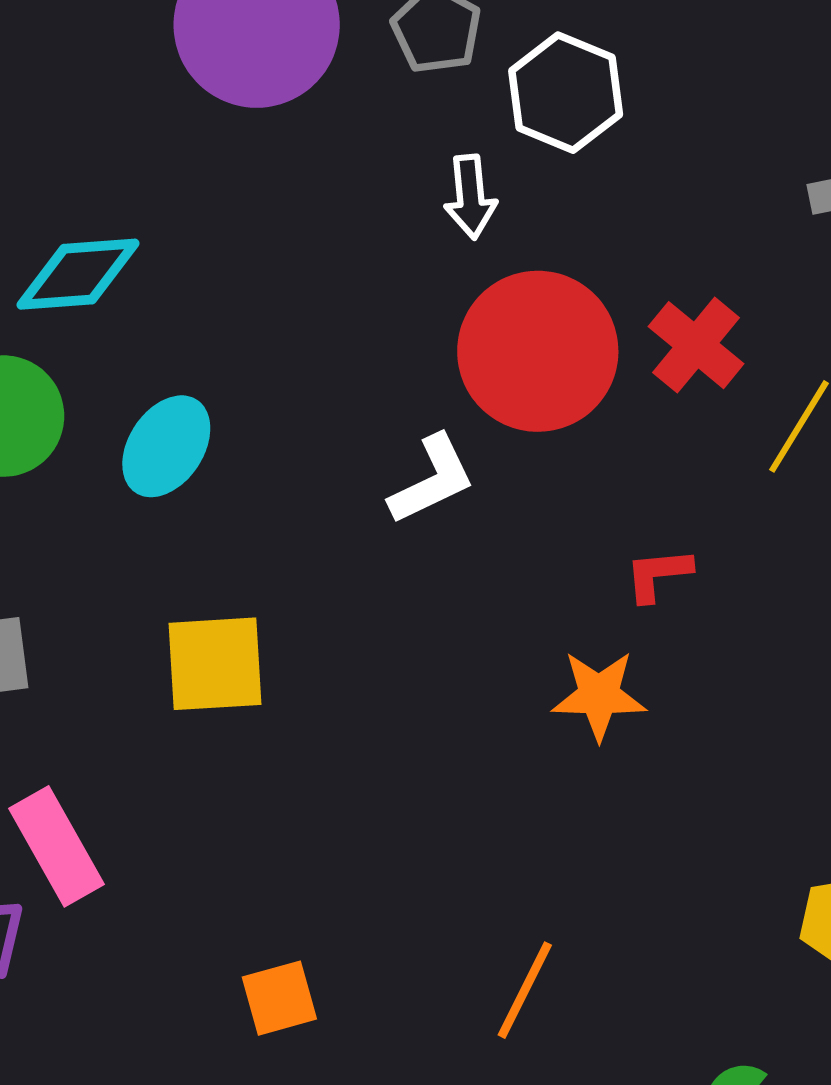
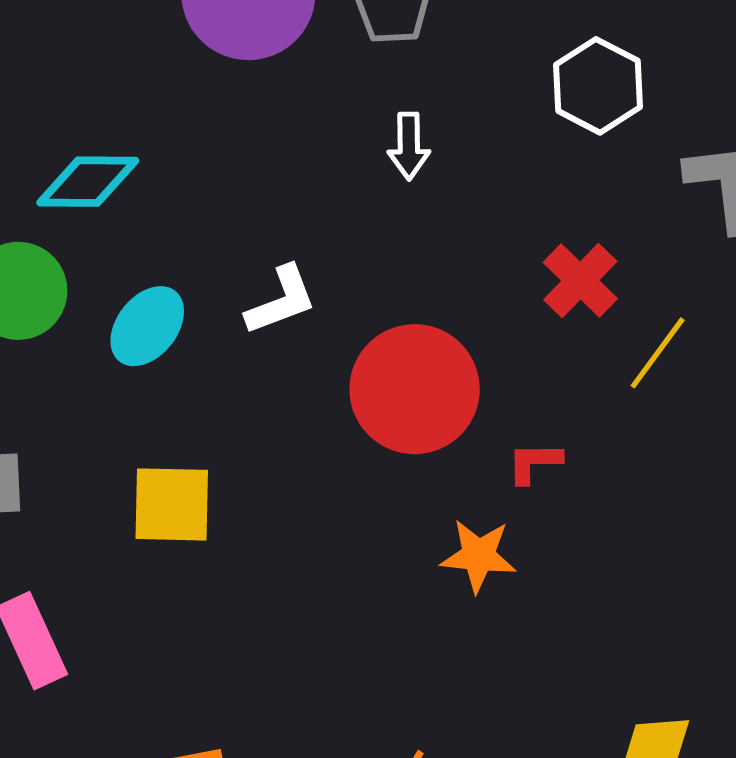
white hexagon: (566, 93) -> (598, 86), moved
red circle: (538, 351) -> (415, 389), moved
white L-shape: (432, 480) -> (281, 300), moved

